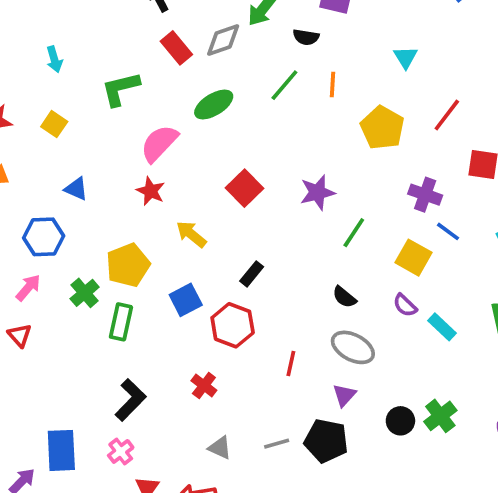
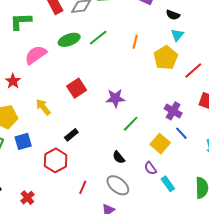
black semicircle: (306, 37) -> (173, 15), moved
green line: (284, 85) -> (98, 38), moved
yellow pentagon: (382, 128) -> (166, 58), moved
red star: (151, 191) -> (13, 81), moved
blue square: (186, 300) -> (23, 141), moved
red cross: (204, 386) -> (27, 198), moved

